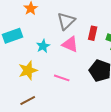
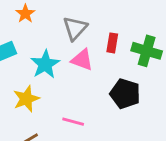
cyan star: (43, 46) -> (45, 64), size x1.5
pink line: (62, 78) -> (73, 122), moved

